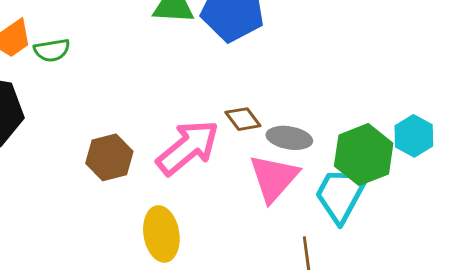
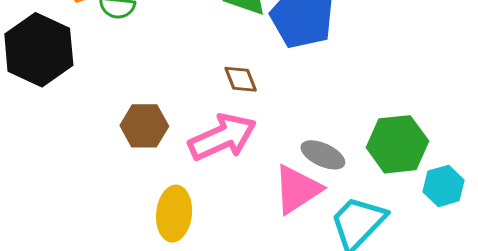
brown diamond: (243, 119) -> (241, 79), moved
green hexagon: (364, 155) -> (397, 144), moved

